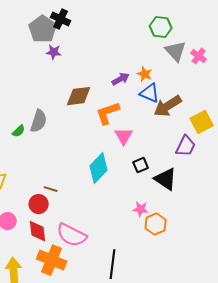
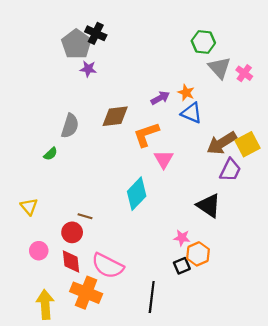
brown arrow: (168, 106) -> (222, 143), moved
gray semicircle: (39, 121) -> (70, 126), moved
black square: (141, 165) -> (182, 266), moved

